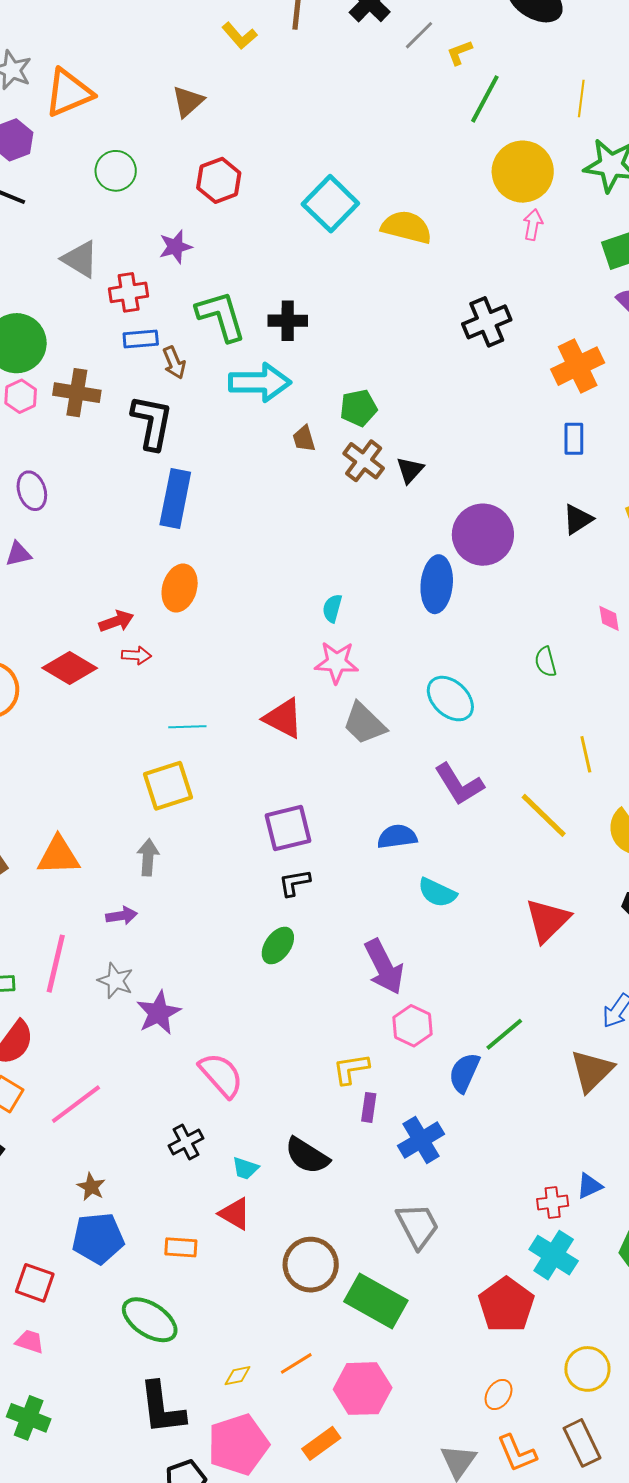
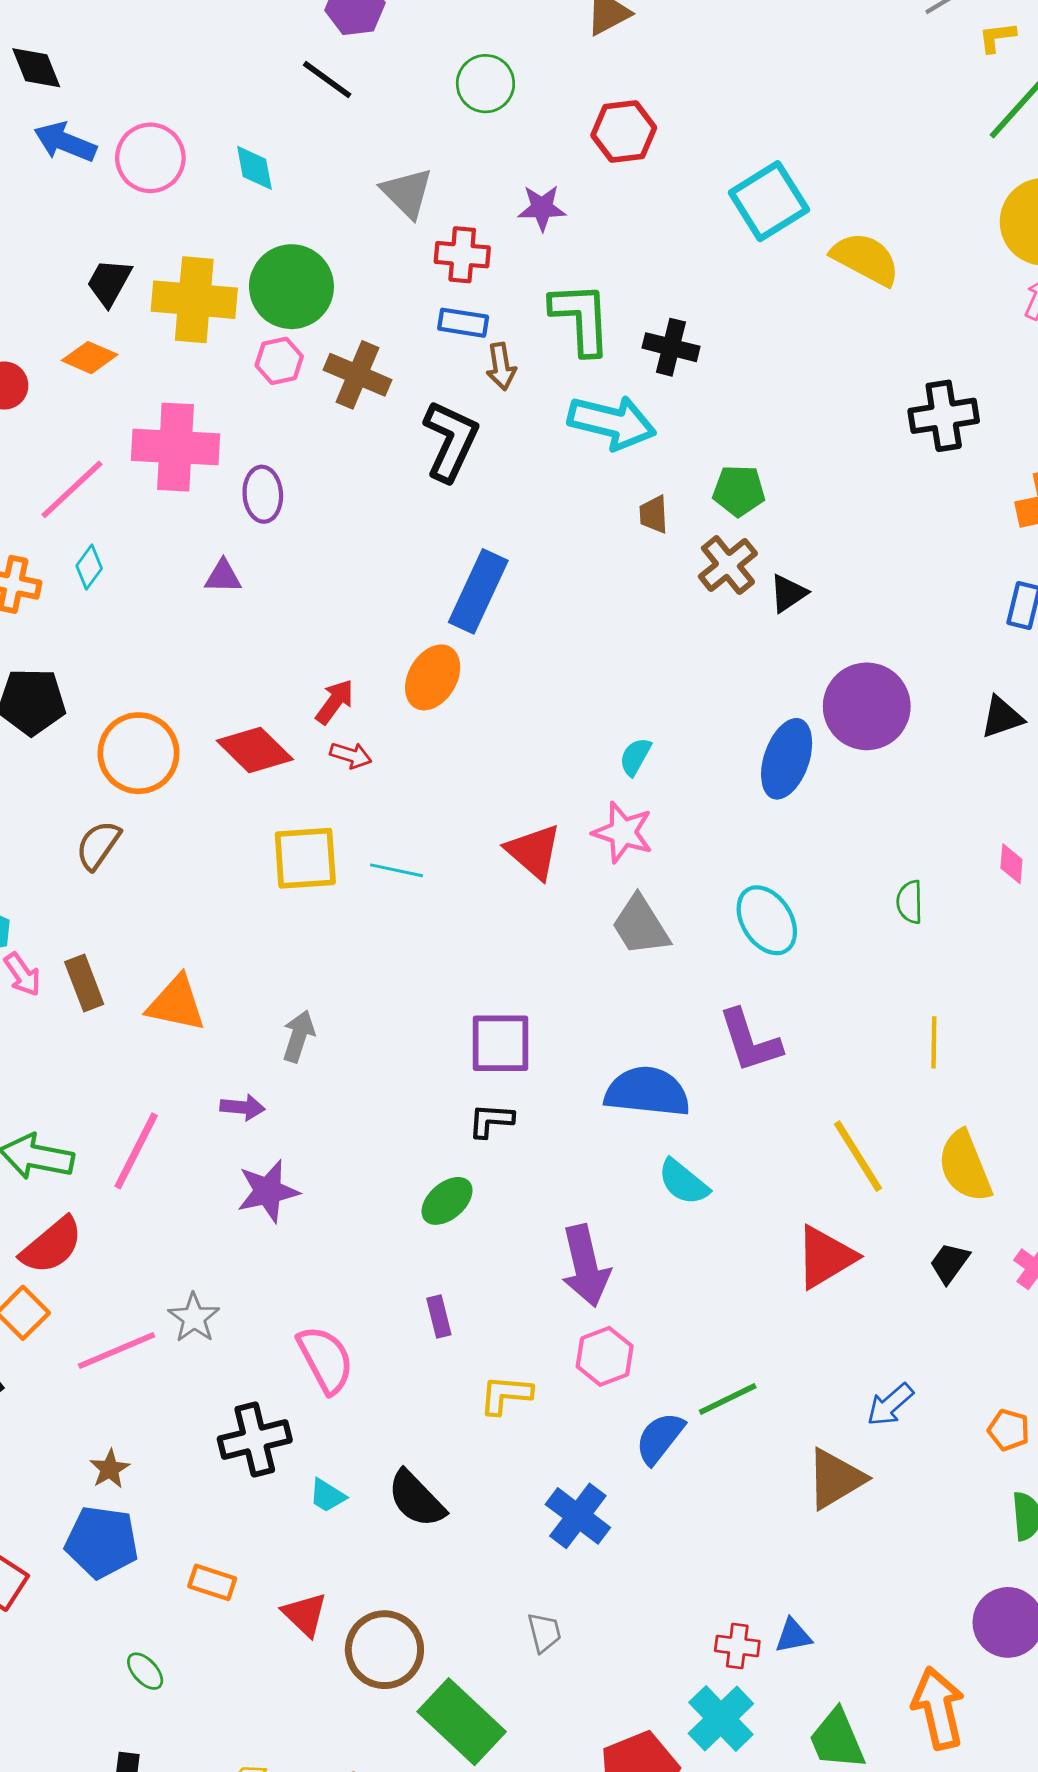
blue rectangle: (175, 498) -> (478, 591), moved
red arrow: (116, 621) -> (335, 702), turned -48
red triangle: (283, 718) -> (534, 852), moved
yellow square: (168, 786) -> (305, 858), moved
yellow line: (544, 815) -> (858, 1156), moved
blue semicircle: (397, 837) -> (647, 1092), size x1.5
gray star: (115, 981) -> (194, 1318), moved
purple star: (159, 1013) -> (268, 1191), moved
purple rectangle: (369, 1107) -> (439, 1316), moved, turned -36
blue cross: (421, 1140) -> (578, 1516), turned -36
black cross: (186, 1142) -> (255, 1440), size x1.4
red triangle: (235, 1214) -> (305, 1614), moved
gray trapezoid: (418, 1226) -> (544, 1632), size x0.6
green ellipse: (150, 1320) -> (145, 1671), size x0.5

